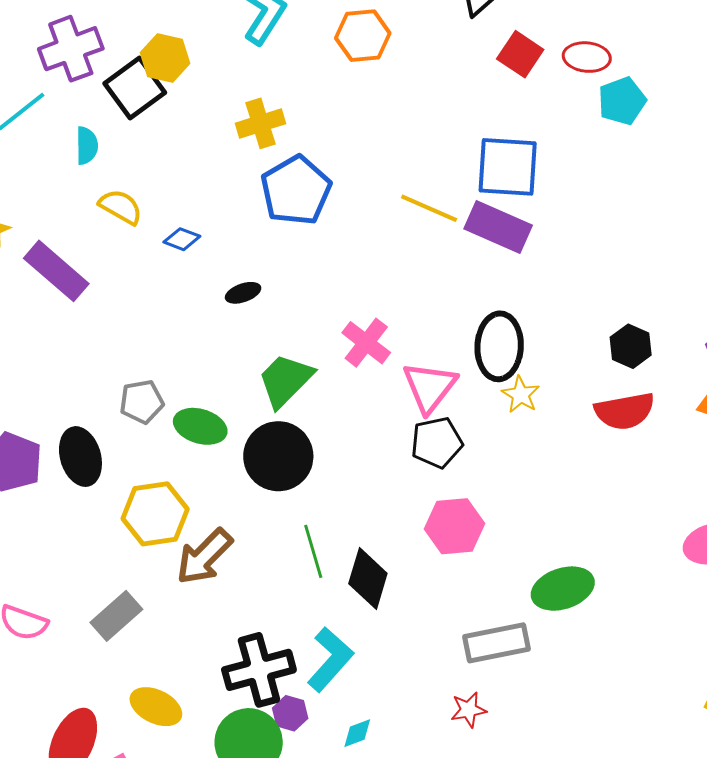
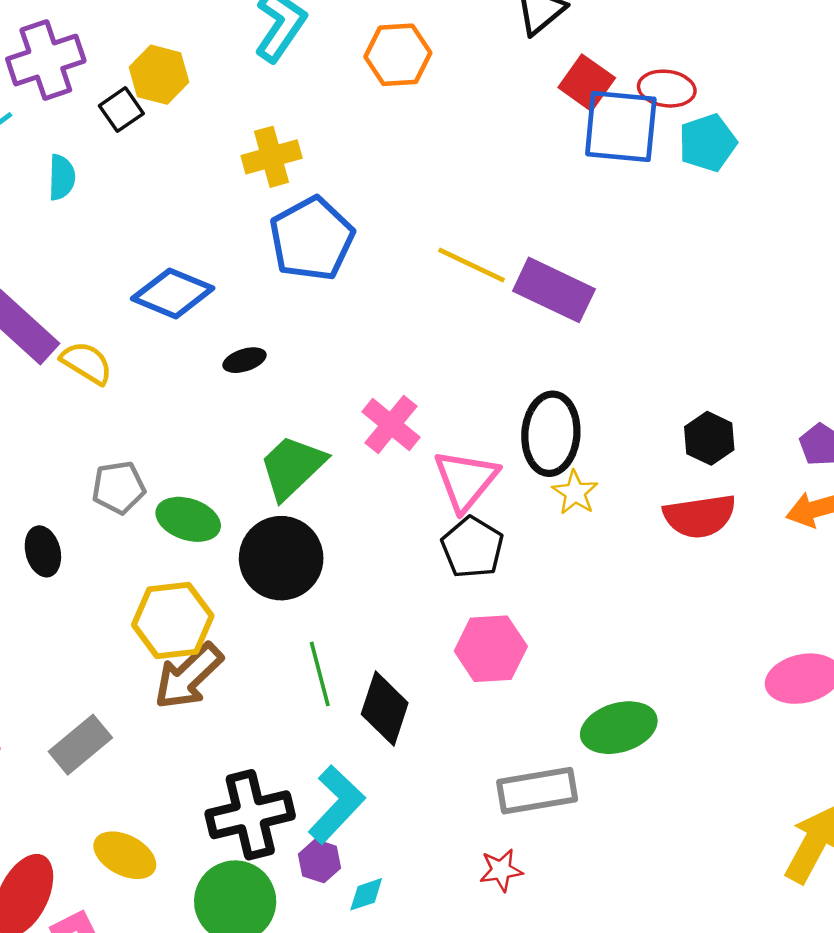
black square: (135, 88) -> (121, 110), size x0.6
blue square: (508, 167) -> (621, 126), moved
yellow semicircle: (121, 207) -> (87, 363), moved
blue diamond: (182, 239) -> (173, 293), size x1.8
black pentagon: (437, 443) -> (472, 547), turned -30
black ellipse: (80, 457) -> (43, 551), size x0.7
yellow hexagon: (155, 514) -> (173, 620), moved
purple hexagon: (290, 713) -> (319, 861), moved

